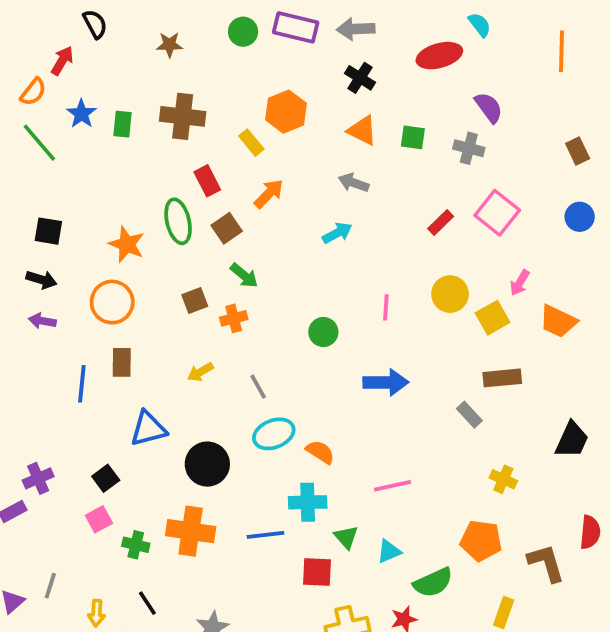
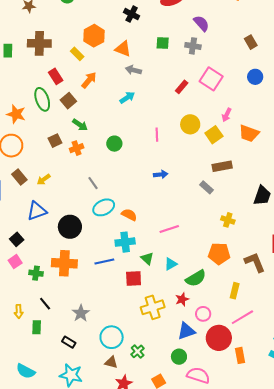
orange triangle: (362, 130) -> (123, 49), moved
green circle: (323, 332) -> (114, 144), moved
brown rectangle: (122, 362) -> (19, 177), turned -35
yellow arrow: (200, 372) -> (44, 179), moved
blue arrow: (386, 382) -> (161, 174), size x0.6

